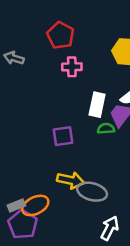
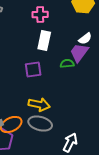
white rectangle: (97, 105) -> (44, 41), moved
gray ellipse: (92, 192) -> (40, 124), moved

